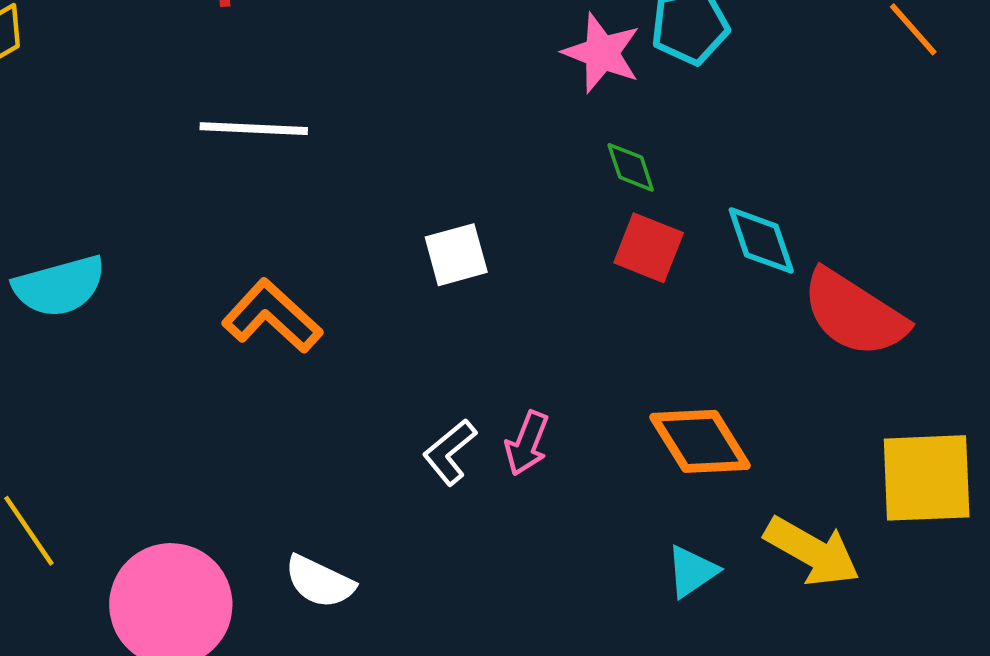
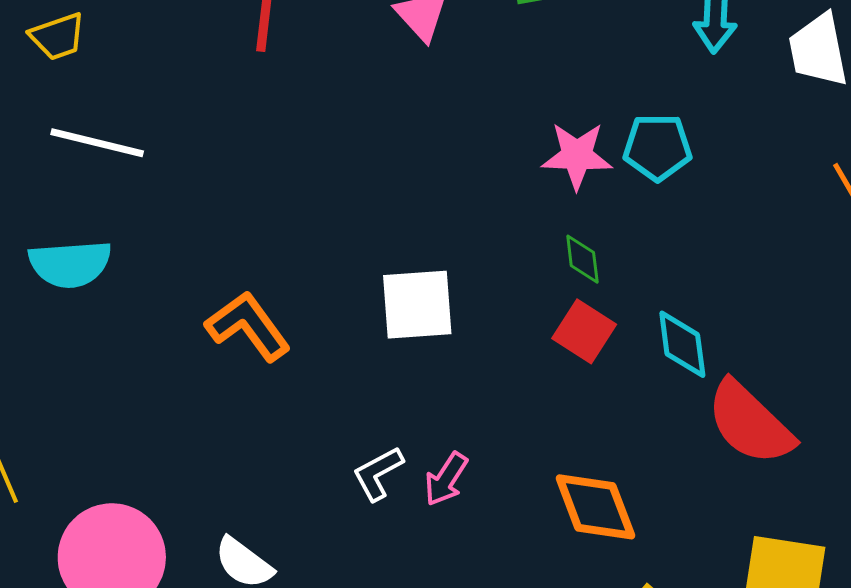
pink star: (602, 53) -> (577, 156), turned -30
white line: (254, 129) -> (97, 143), moved
white square: (456, 255) -> (417, 305), size x1.4

